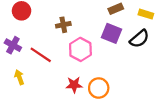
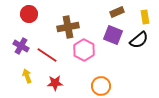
yellow rectangle: (146, 14) -> (145, 17), turned 64
brown cross: (63, 25) -> (68, 27), size x1.5
red star: (74, 85) -> (55, 83), moved

